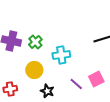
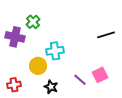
green cross: (35, 42) -> (33, 22), moved
cyan cross: (61, 55) -> (55, 51), moved

